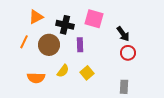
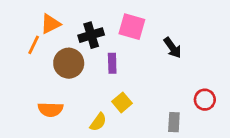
black cross: (65, 25) -> (91, 35), turned -30
orange line: (24, 42) -> (34, 45), moved
red circle: (128, 53) -> (205, 100), moved
yellow semicircle: (63, 71) -> (98, 122), moved

